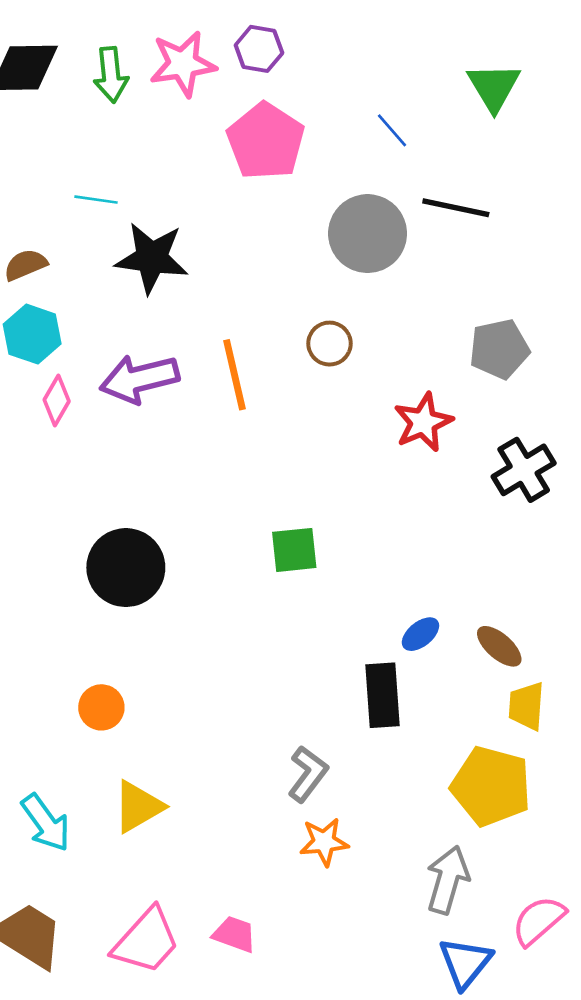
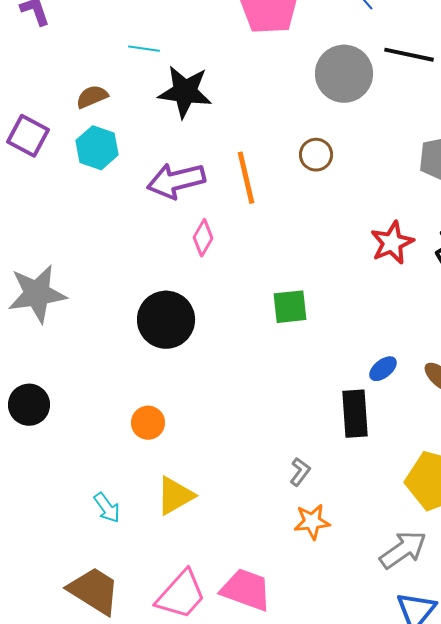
pink diamond: (57, 401) -> (203, 238), moved
red star: (423, 422) -> (392, 243), moved
gray L-shape: (308, 774) -> (300, 472), size x0.7
cyan arrow: (46, 823) -> (107, 508), size x0.7
gray arrow: (448, 880) -> (403, 550), turned 39
pink trapezoid: (234, 934) -> (246, 590), size x1.6

